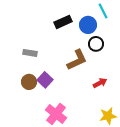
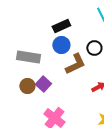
blue circle: (88, 25) -> (61, 45), moved
gray rectangle: (30, 53) -> (28, 57), size x1.6

